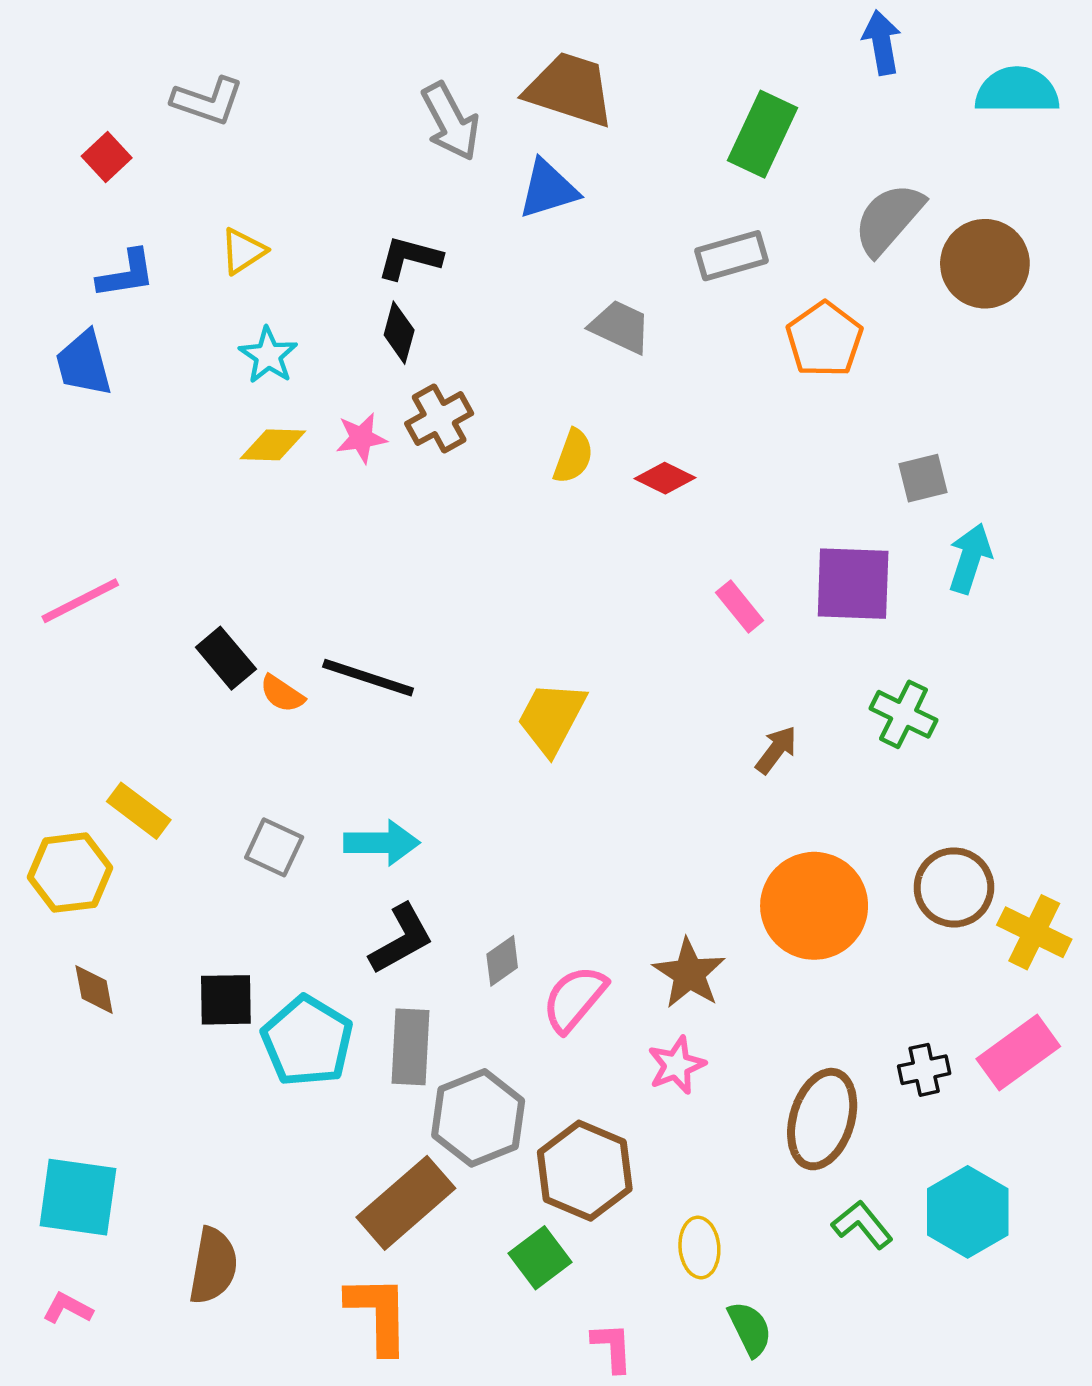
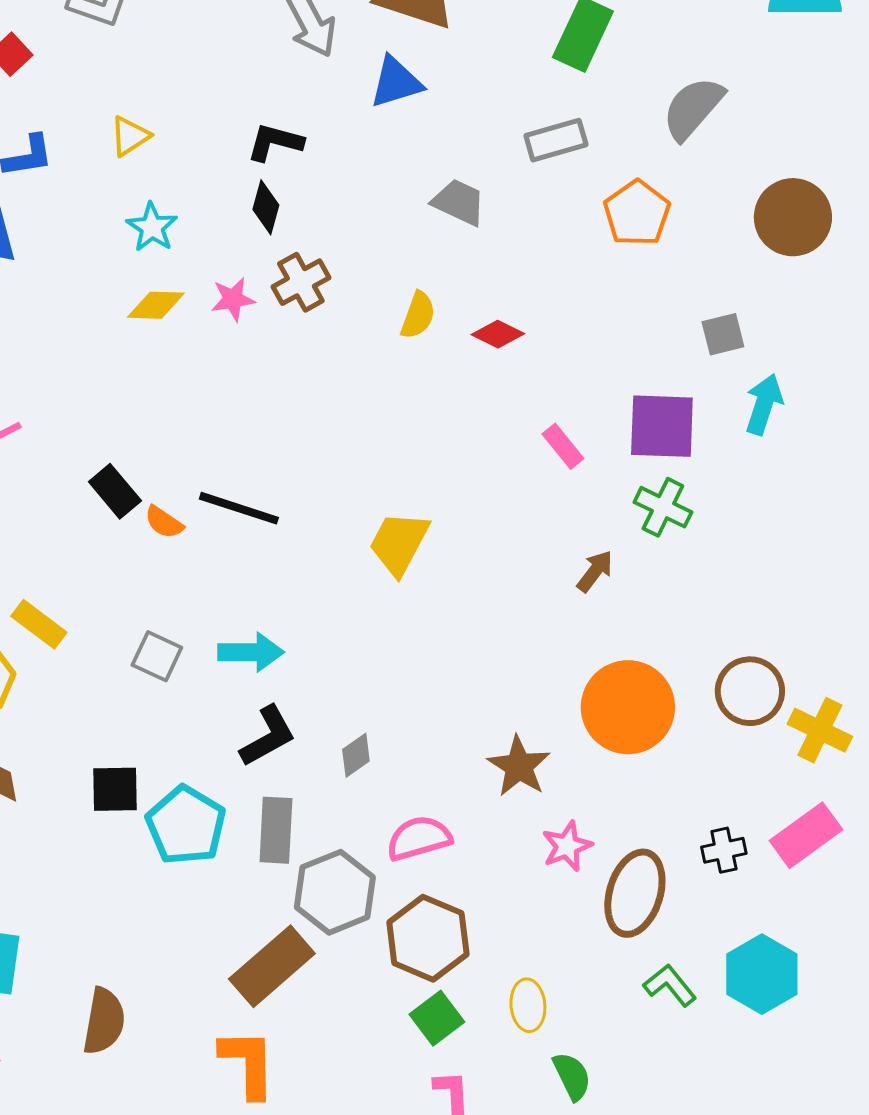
brown circle: (985, 264) -> (793, 217), moved
green cross: (904, 714) -> (663, 507), moved
pink semicircle: (574, 999) -> (419, 838), moved, turned 34
pink star: (676, 1065) -> (567, 846), moved
green square: (540, 1258) -> (437, 1018), moved

